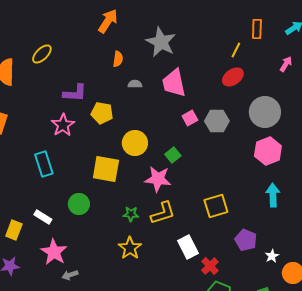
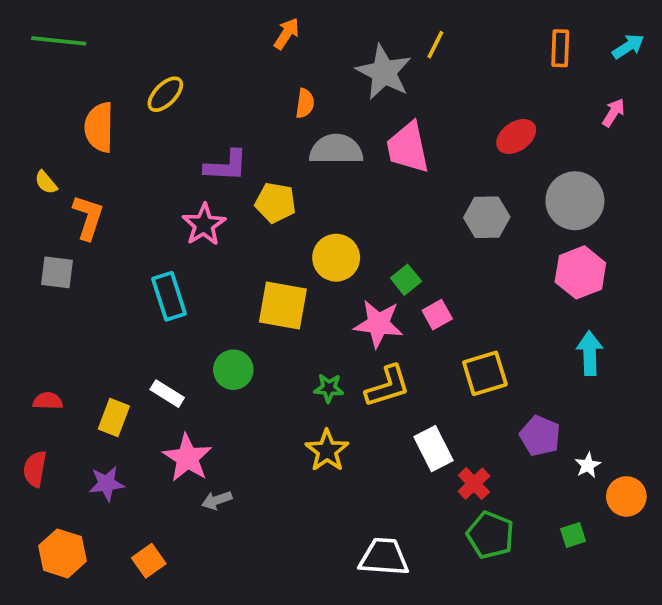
orange arrow: (108, 21) -> (287, 34), size x0.7
yellow line: (236, 50) -> (435, 45), moved
gray semicircle: (135, 84) -> (336, 149), size x2.0
pink square: (190, 118) -> (437, 315), moved

